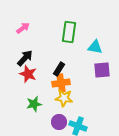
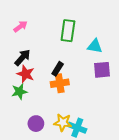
yellow star: (64, 98) -> (63, 123), moved
green star: (34, 104) -> (19, 92), moved
purple circle: (59, 122) -> (36, 124), moved

